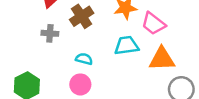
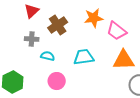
cyan trapezoid: (127, 46) -> (84, 57), moved
cyan semicircle: (84, 59) -> (48, 56), moved

